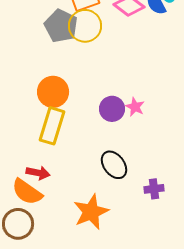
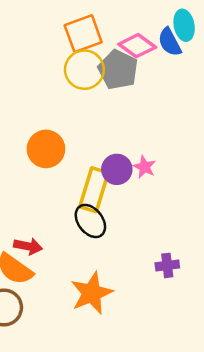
gray pentagon: (61, 26) -> (118, 70), moved
yellow rectangle: (52, 126) -> (94, 190), moved
black ellipse: (114, 165) -> (90, 221), moved

